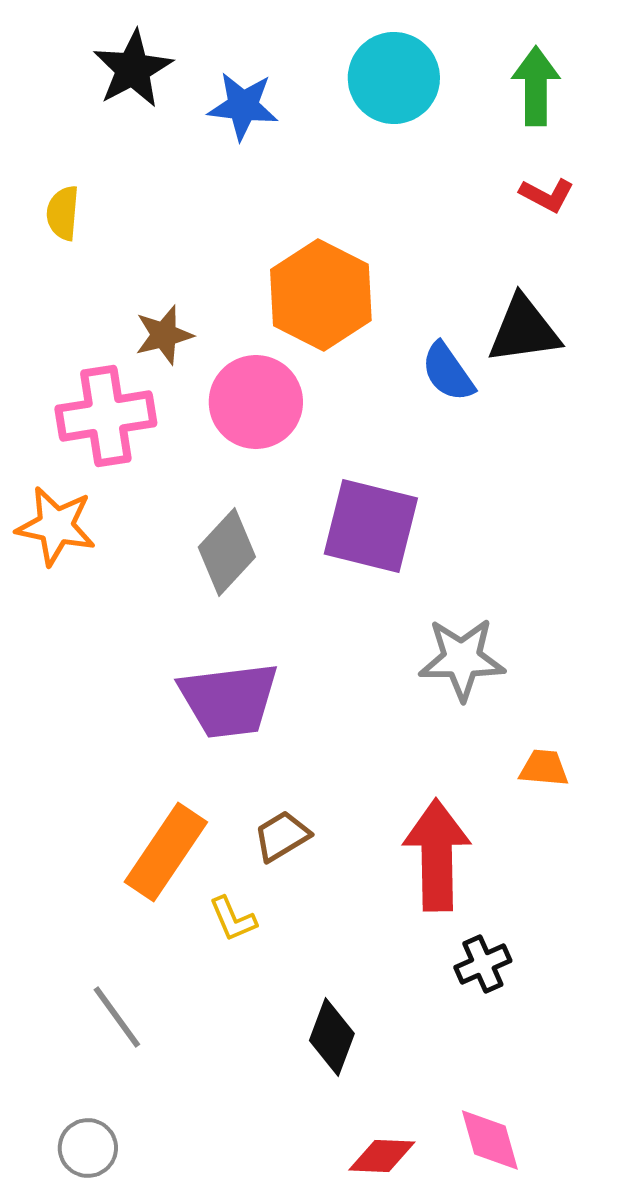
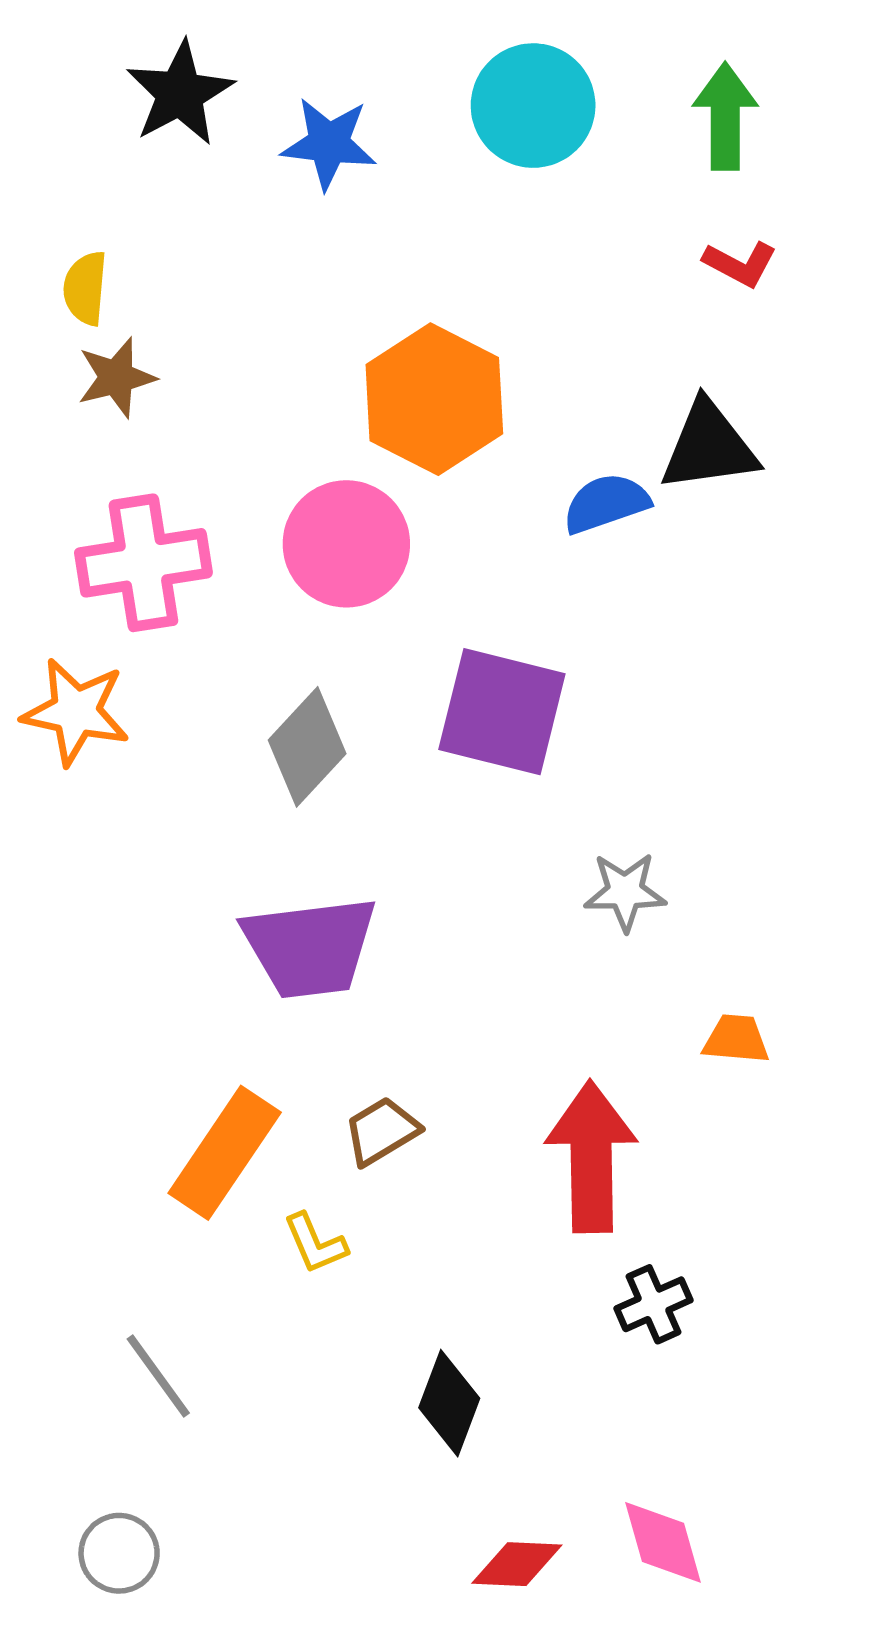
brown star: (164, 335) -> (116, 377), moved
blue semicircle: (448, 372) -> (606, 503), turned 106
gray star: (462, 659) -> (625, 892), size x0.7

